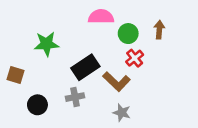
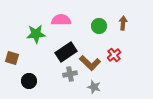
pink semicircle: (101, 17) -> (61, 20), moved
red cross: (135, 58) -> (114, 55), moved
gray cross: (75, 97) -> (70, 74), moved

